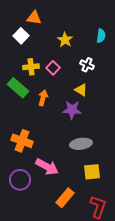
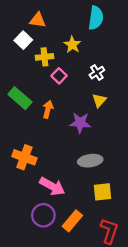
cyan semicircle: (101, 36) -> (96, 18), moved, size x1.5
white cross: (87, 65) -> (97, 73), turned 32
yellow cross: (31, 67) -> (44, 57), moved
yellow triangle: (81, 90) -> (99, 100), moved, turned 40
purple circle: (20, 180) -> (43, 215), moved

